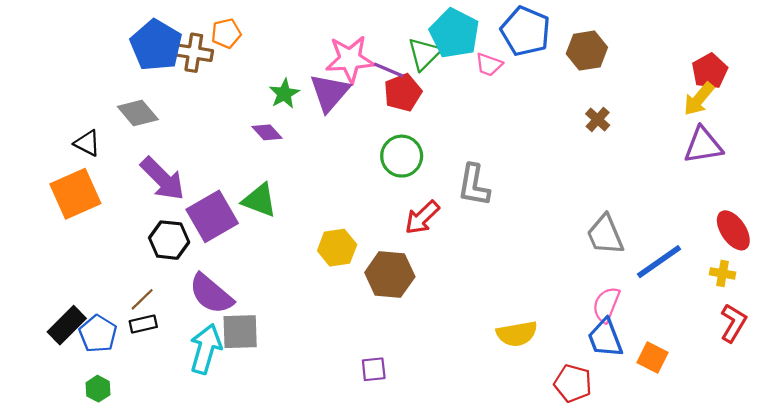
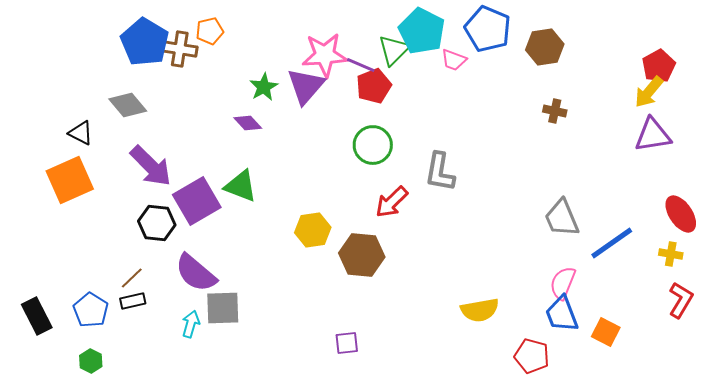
brown cross: (598, 119) -> (555, 111), turned -30
black rectangle: (67, 325) -> (37, 316), moved, turned -72
cyan arrow: (206, 349) -> (191, 324), size x0.6

